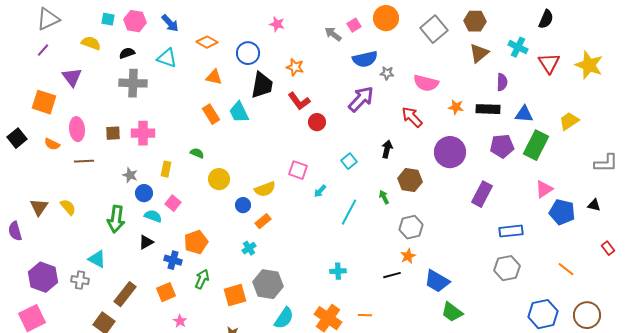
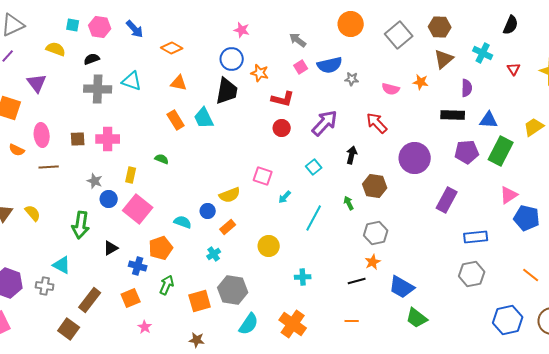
pink square: (354, 25) -> (301, 67), moved
blue circle: (248, 53) -> (232, 59), moved
cyan triangle: (167, 58) -> (132, 81), moved
red triangle: (549, 63) -> (514, 69), size x0.6
pink semicircle: (426, 83) -> (391, 89), size x0.7
purple arrow: (361, 99) -> (325, 123), moved
red L-shape: (299, 101) -> (283, 99), moved, turned -40
orange star: (456, 107) -> (421, 82), moved
yellow circle: (219, 179) -> (269, 246), moved
pink square: (173, 203) -> (138, 209), size x1.8
cyan semicircle: (153, 216) -> (183, 222), moved
orange line: (365, 315) -> (352, 321), moved

